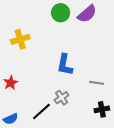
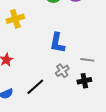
gray cross: (62, 98) -> (62, 71), moved
black cross: (102, 109) -> (84, 81), moved

